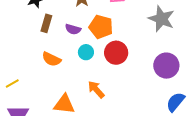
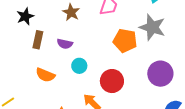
orange pentagon: (101, 27) -> (125, 41), moved
red circle: (116, 53) -> (112, 81), moved

